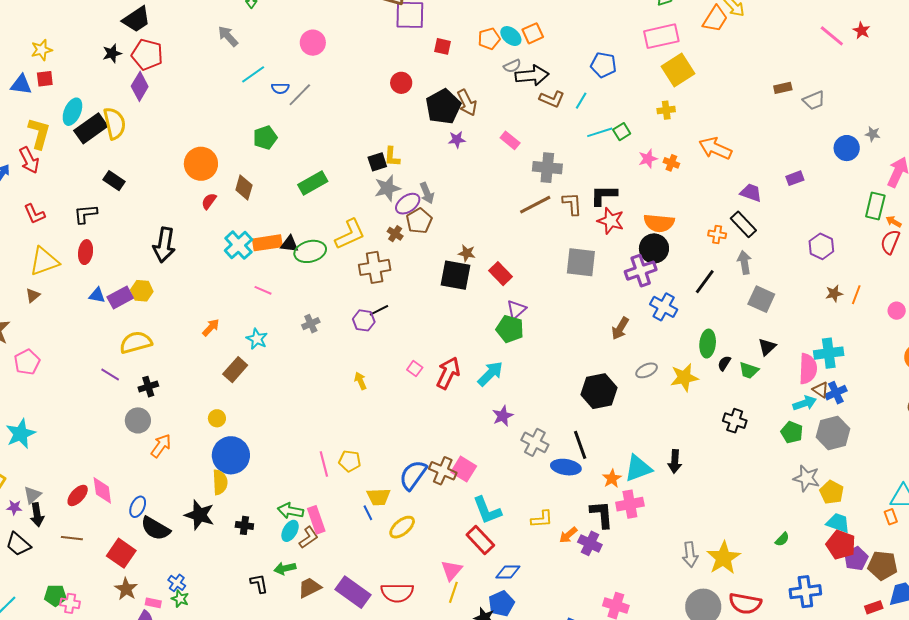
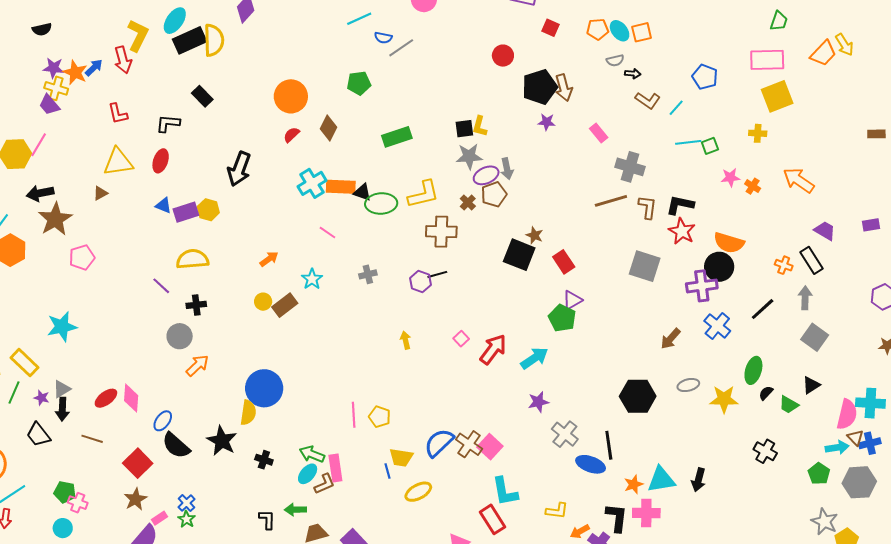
black arrow: (532, 75) -> (633, 74), size x0.5
yellow circle: (217, 418) -> (263, 302), moved
pink rectangle: (153, 603) -> (160, 518), turned -56

